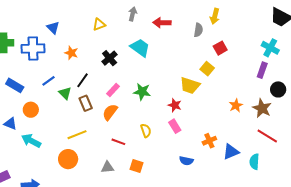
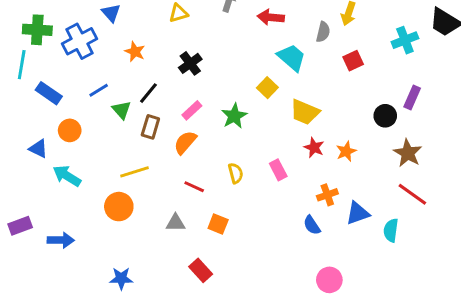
cyan trapezoid: (140, 48) -> (292, 57), moved
cyan cross: (270, 48) -> (405, 40), moved, turned 36
blue cross: (33, 49) -> (79, 41), turned -30
yellow square: (207, 69) -> (267, 88), moved
black circle: (278, 89) -> (385, 116), moved
green star: (142, 92) -> (234, 116), turned 30
brown rectangle: (86, 103) -> (150, 127), turned 35
red star: (175, 105) -> (314, 148), moved
orange star: (236, 105) -> (346, 151), moved
blue semicircle: (186, 161) -> (312, 225), moved, turned 40

